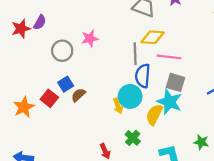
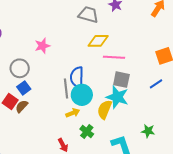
gray circle: (62, 51) -> (20, 68), moved
gray line: (135, 54) -> (66, 88), moved
blue semicircle: (143, 76) -> (77, 77), moved
brown semicircle: (78, 95) -> (22, 106), moved
yellow arrow: (118, 106) -> (73, 113), moved, turned -88

